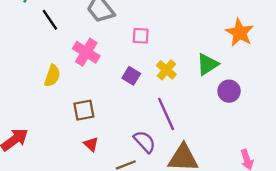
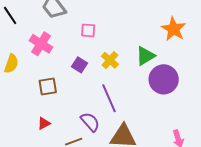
purple circle: (229, 91) -> (164, 79), size x1.5
brown square: (84, 110) -> (48, 87), moved
red triangle: (91, 144) -> (44, 123), turned 48

